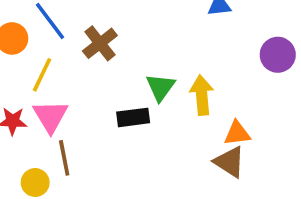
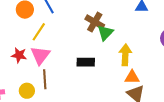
brown cross: (100, 43) -> (95, 22), moved, turned -30
green triangle: (160, 87) -> (105, 33), moved
orange triangle: (237, 133) -> (132, 77), moved

